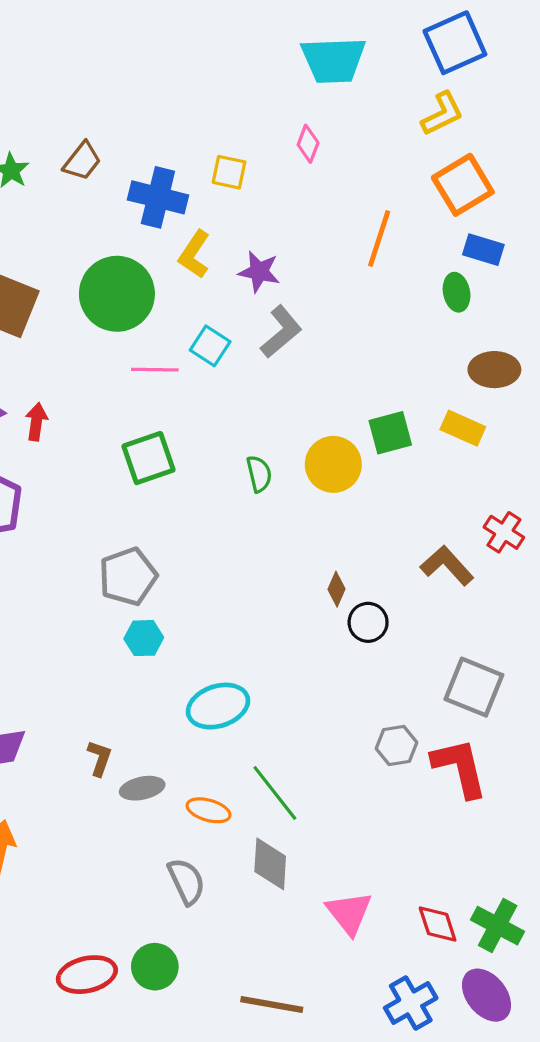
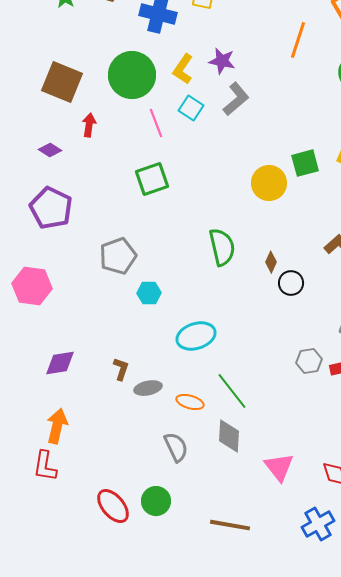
yellow L-shape: (194, 254) -> (183, 69), moved
pink line: (155, 370) -> (156, 123), turned 68
red arrow: (36, 422) -> (89, 125), moved
green semicircle: (259, 474) -> (222, 247), moved, size x1.6
gray pentagon: (128, 577) -> (118, 256), moved
red ellipse: (87, 975) -> (113, 506), turned 63

